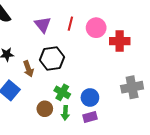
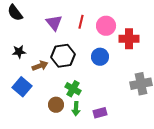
brown arrow: (28, 69) -> (40, 66), turned -91
blue circle: (90, 97) -> (100, 57), moved

